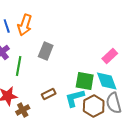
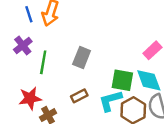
gray rectangle: (46, 51) -> (82, 57), moved

